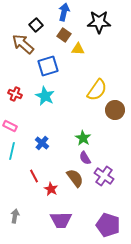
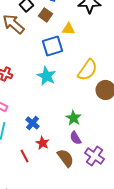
brown square: (64, 35) -> (46, 15), moved
blue square: (48, 66) -> (52, 46), moved
cyan star: (45, 96) -> (46, 76), moved
red star: (51, 189) -> (42, 143), moved

